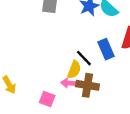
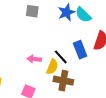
pink arrow: (69, 83) -> (34, 59), moved

